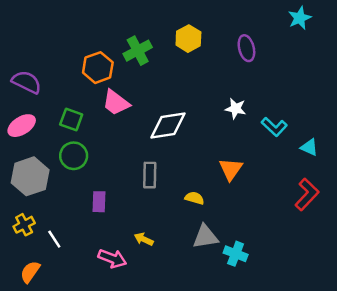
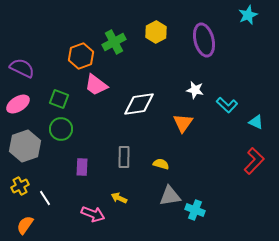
purple ellipse: (246, 48) -> (204, 40), size x1.5
orange triangle: (231, 169) -> (183, 123), moved
gray rectangle: (150, 175) -> (124, 157), moved

